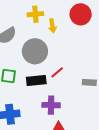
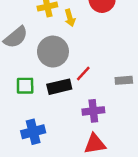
purple cross: (51, 105) -> (93, 111), moved

